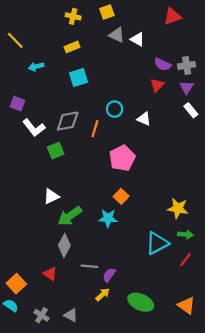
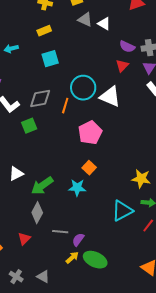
cyan circle: (115, 109) -> (83, 88), size x1.6
white triangle: (144, 119) -> (110, 97), size x1.6
white triangle: (51, 196) -> (16, 174), moved
red triangle: (50, 274) -> (24, 239), turned 40
green ellipse: (141, 302) -> (95, 260), moved

